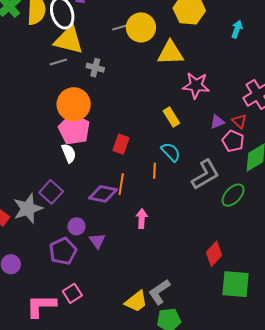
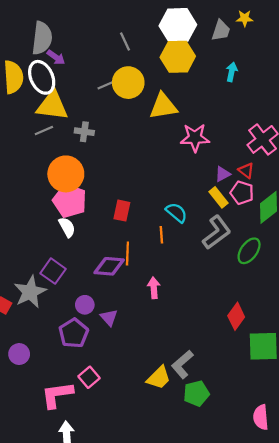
yellow rectangle: (171, 117) -> (218, 197), moved

